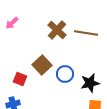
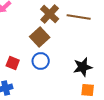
brown square: (42, 65) -> (40, 37), moved
blue circle: (65, 74) -> (41, 61), moved

